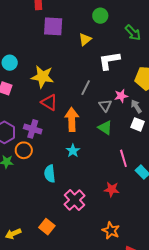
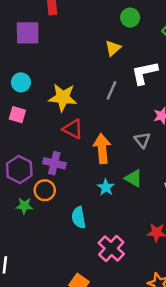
purple square: (53, 26) -> (28, 33), moved
gray line: (86, 88) -> (112, 90), moved
gray triangle: (105, 105) -> (142, 140), moved
green triangle: (105, 128) -> (134, 178), moved

